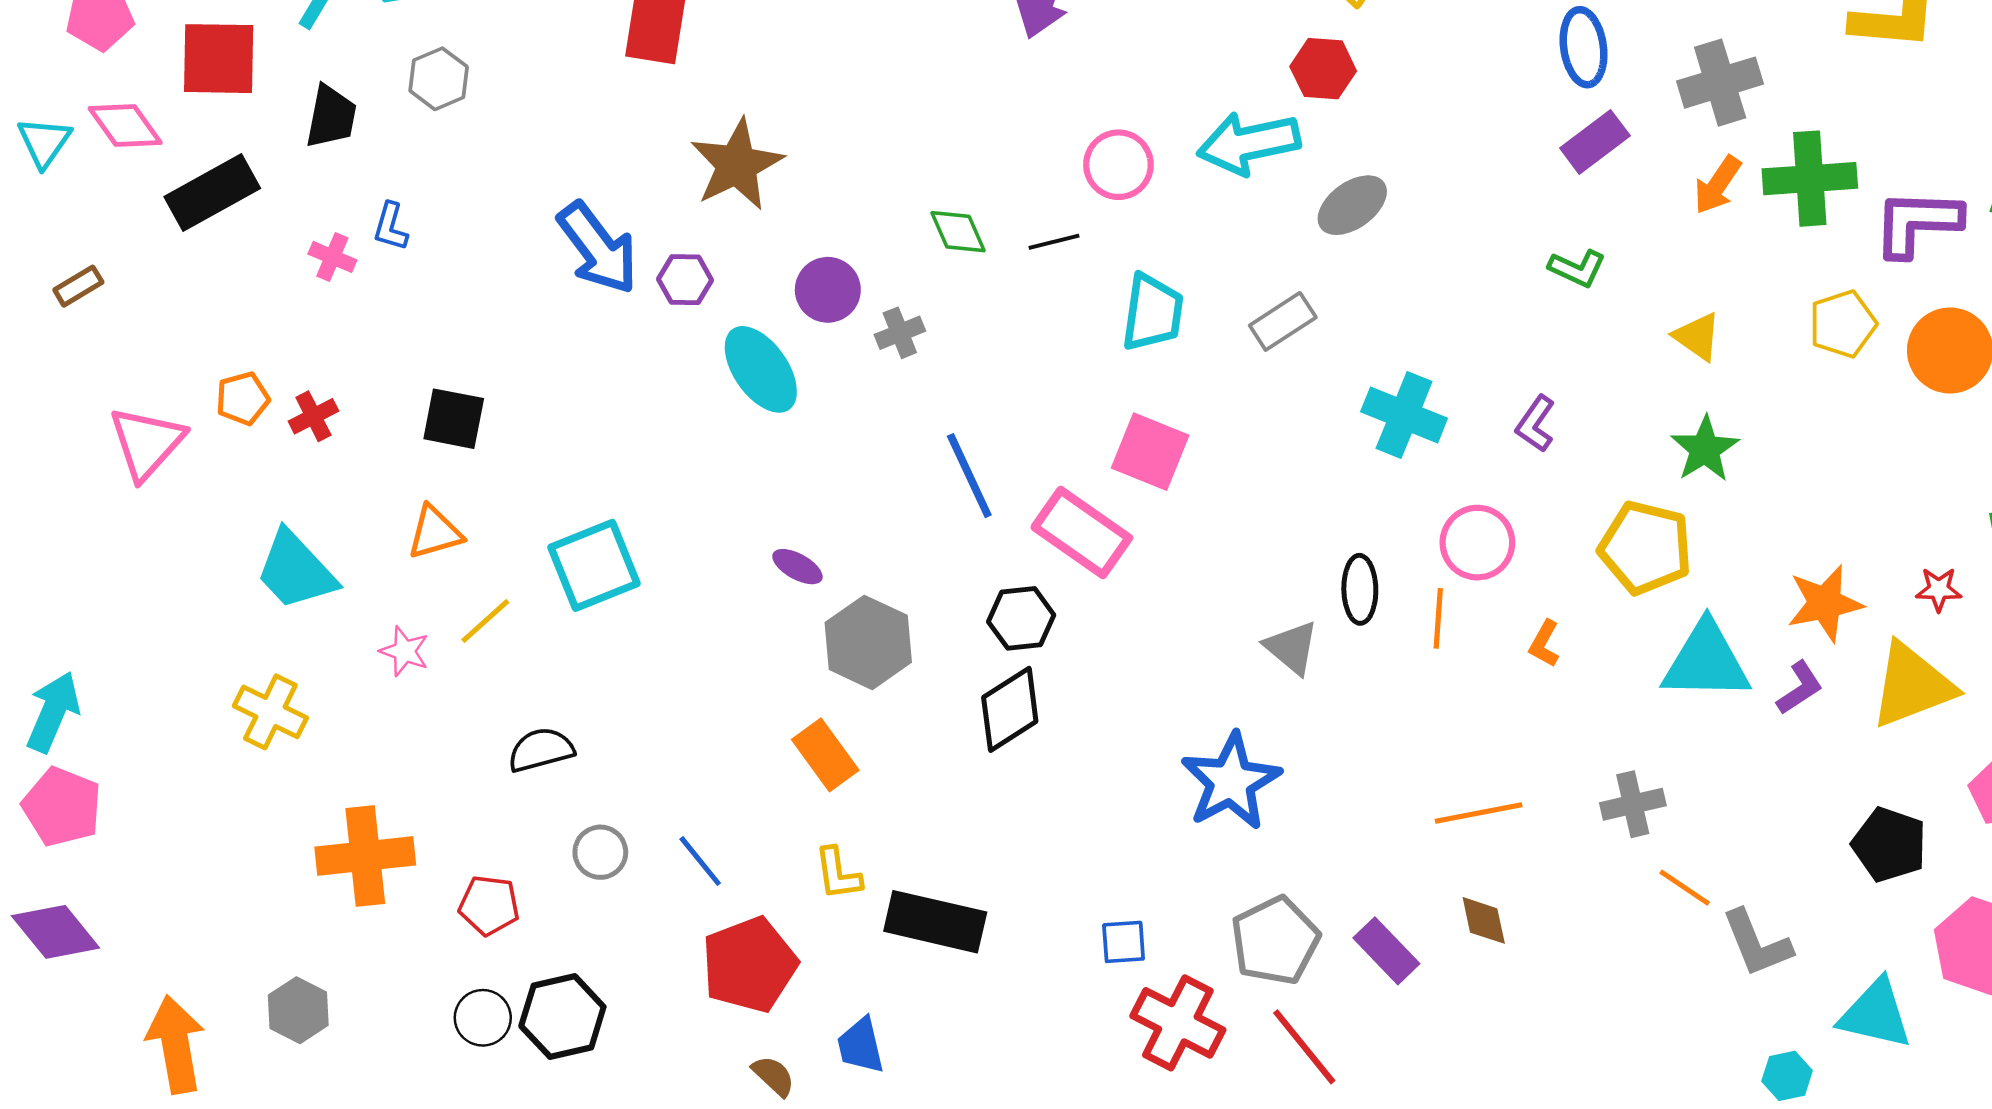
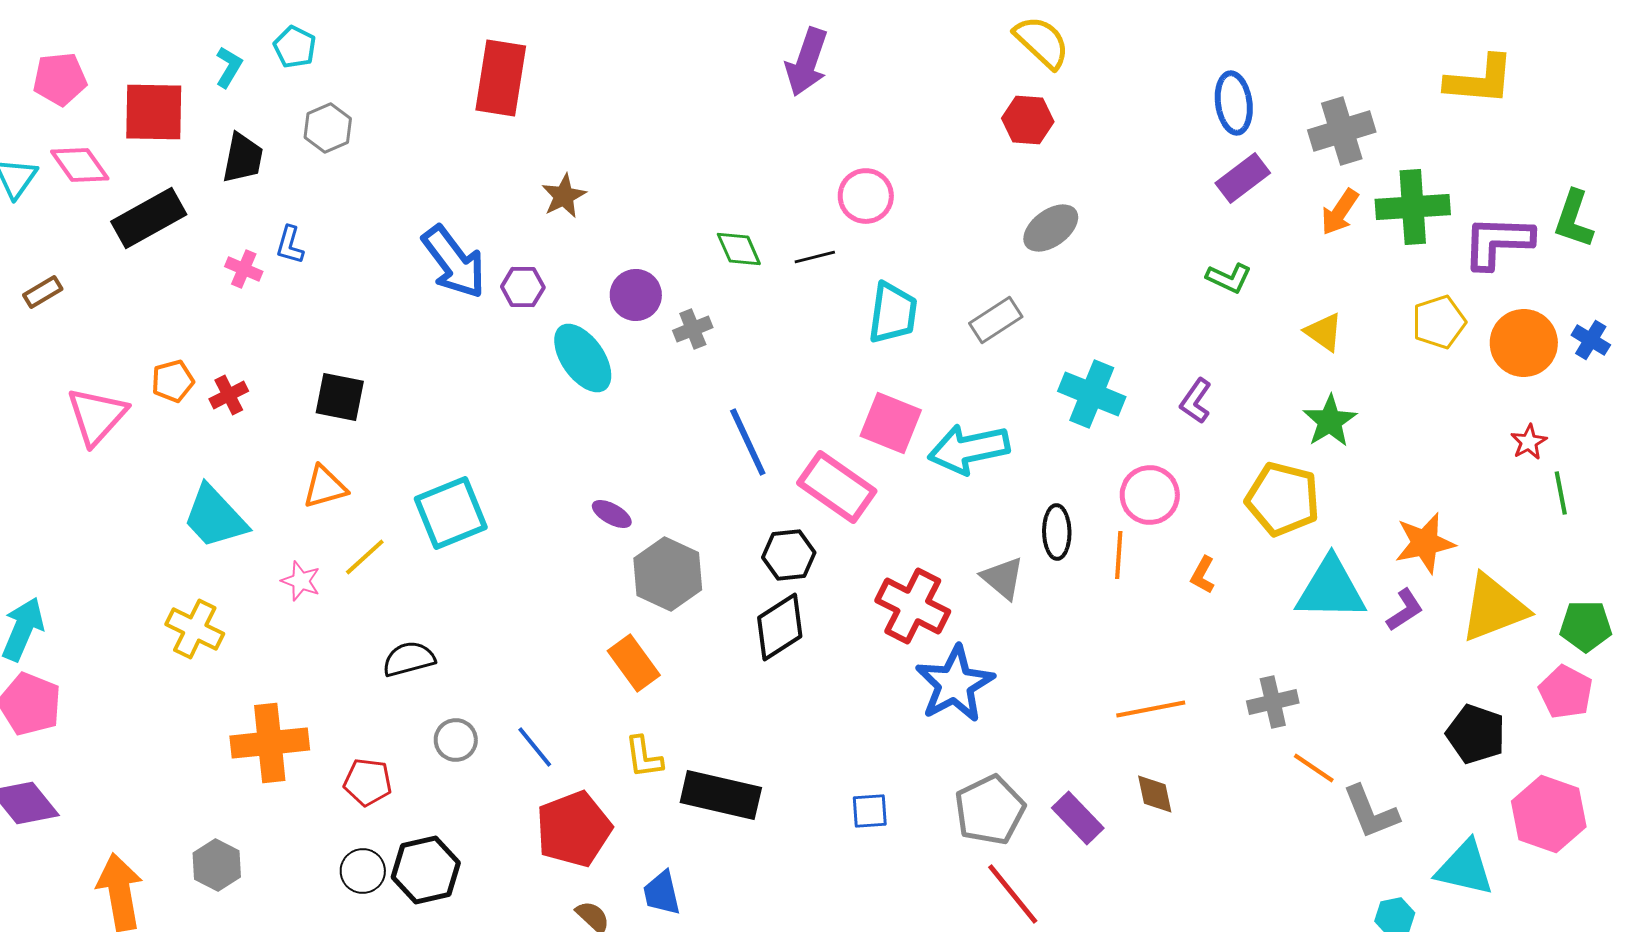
cyan arrow: (1249, 143) -> (969, 449), moved
brown star: (737, 165) -> (564, 196), size x0.6
red star: (1939, 589) -> (1529, 442), moved, turned -30
red cross: (1178, 1023) -> (913, 606), moved

